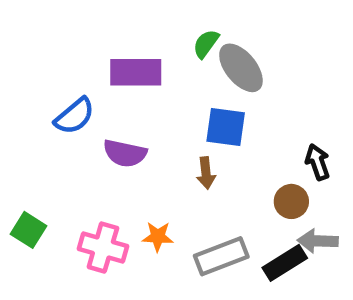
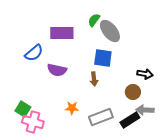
black arrow: (318, 162) -> (145, 74), turned 119
green square: (28, 230) -> (23, 109), moved
pink cross: (103, 247) -> (33, 122), moved

